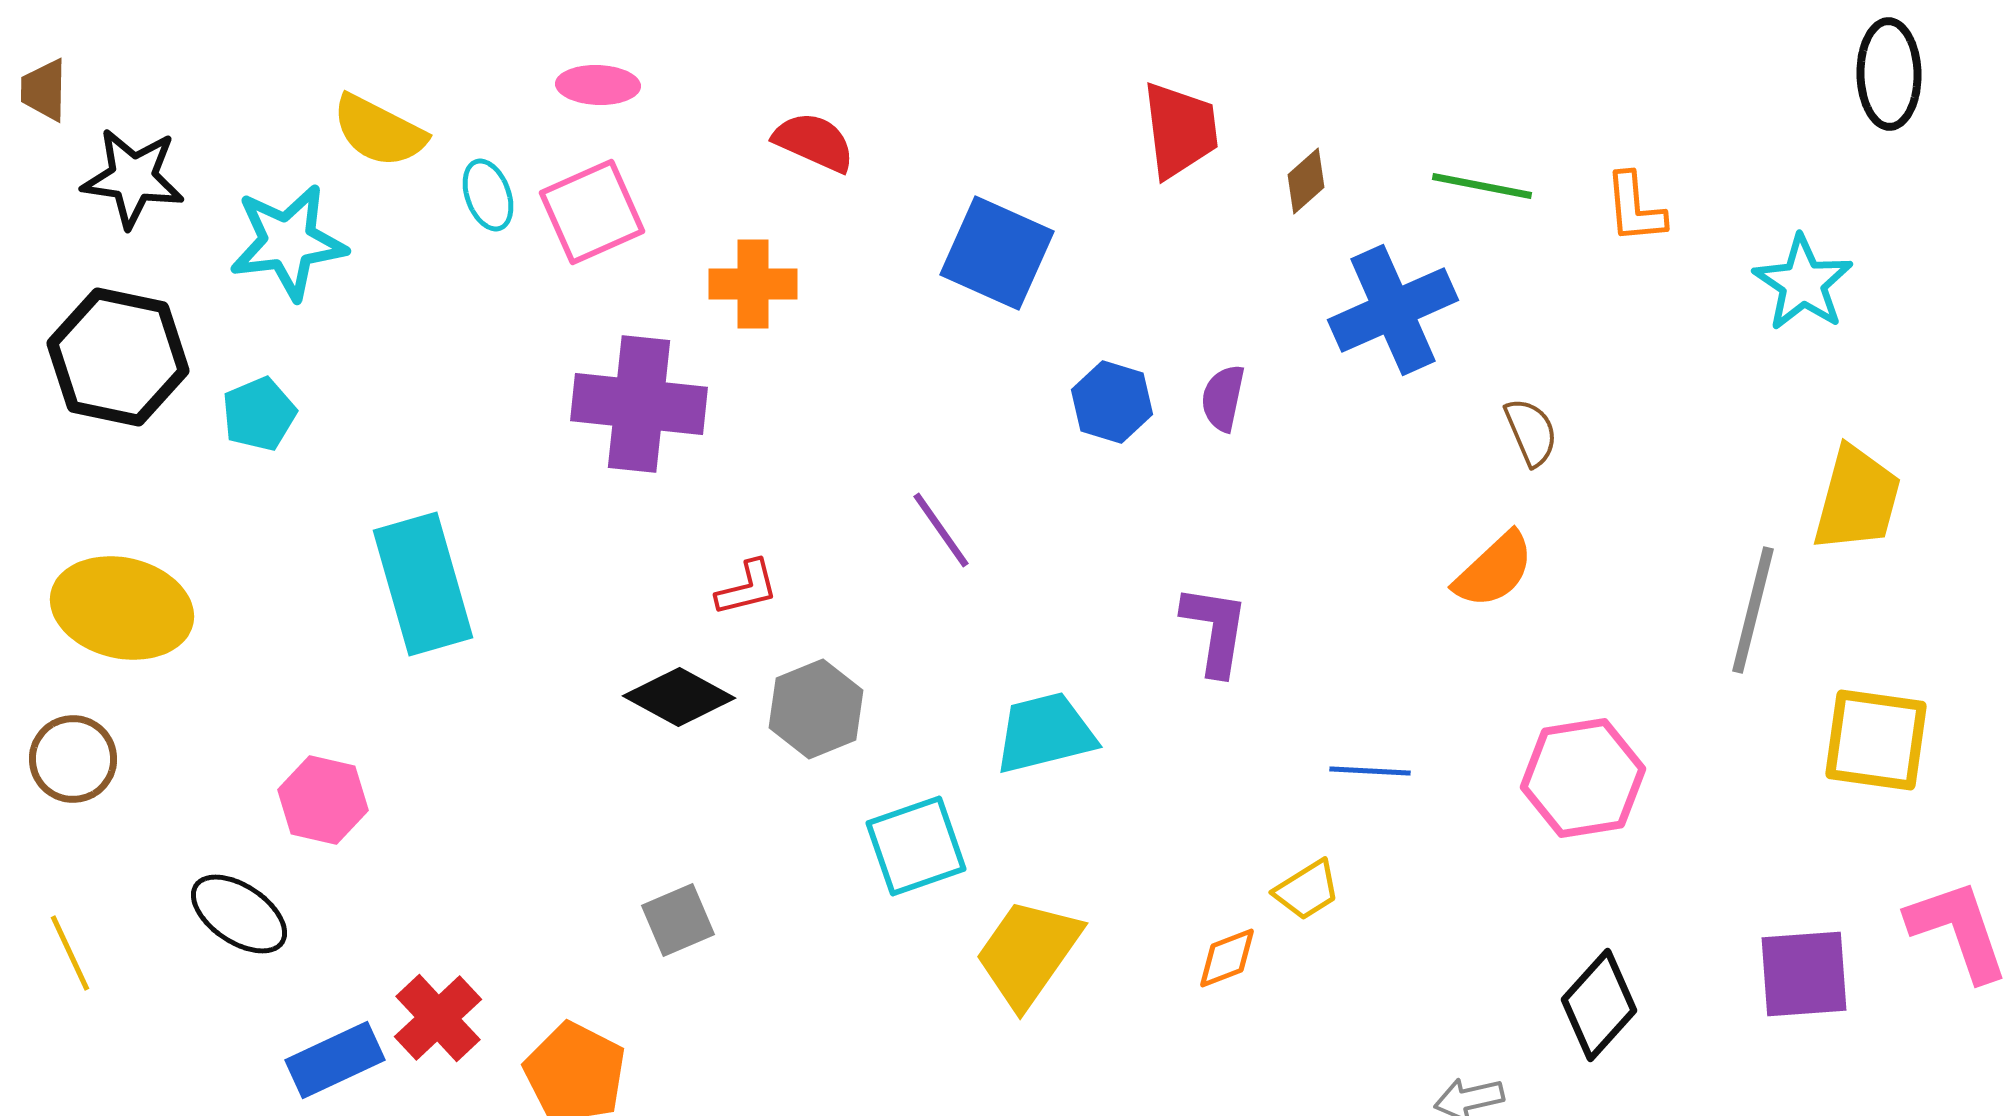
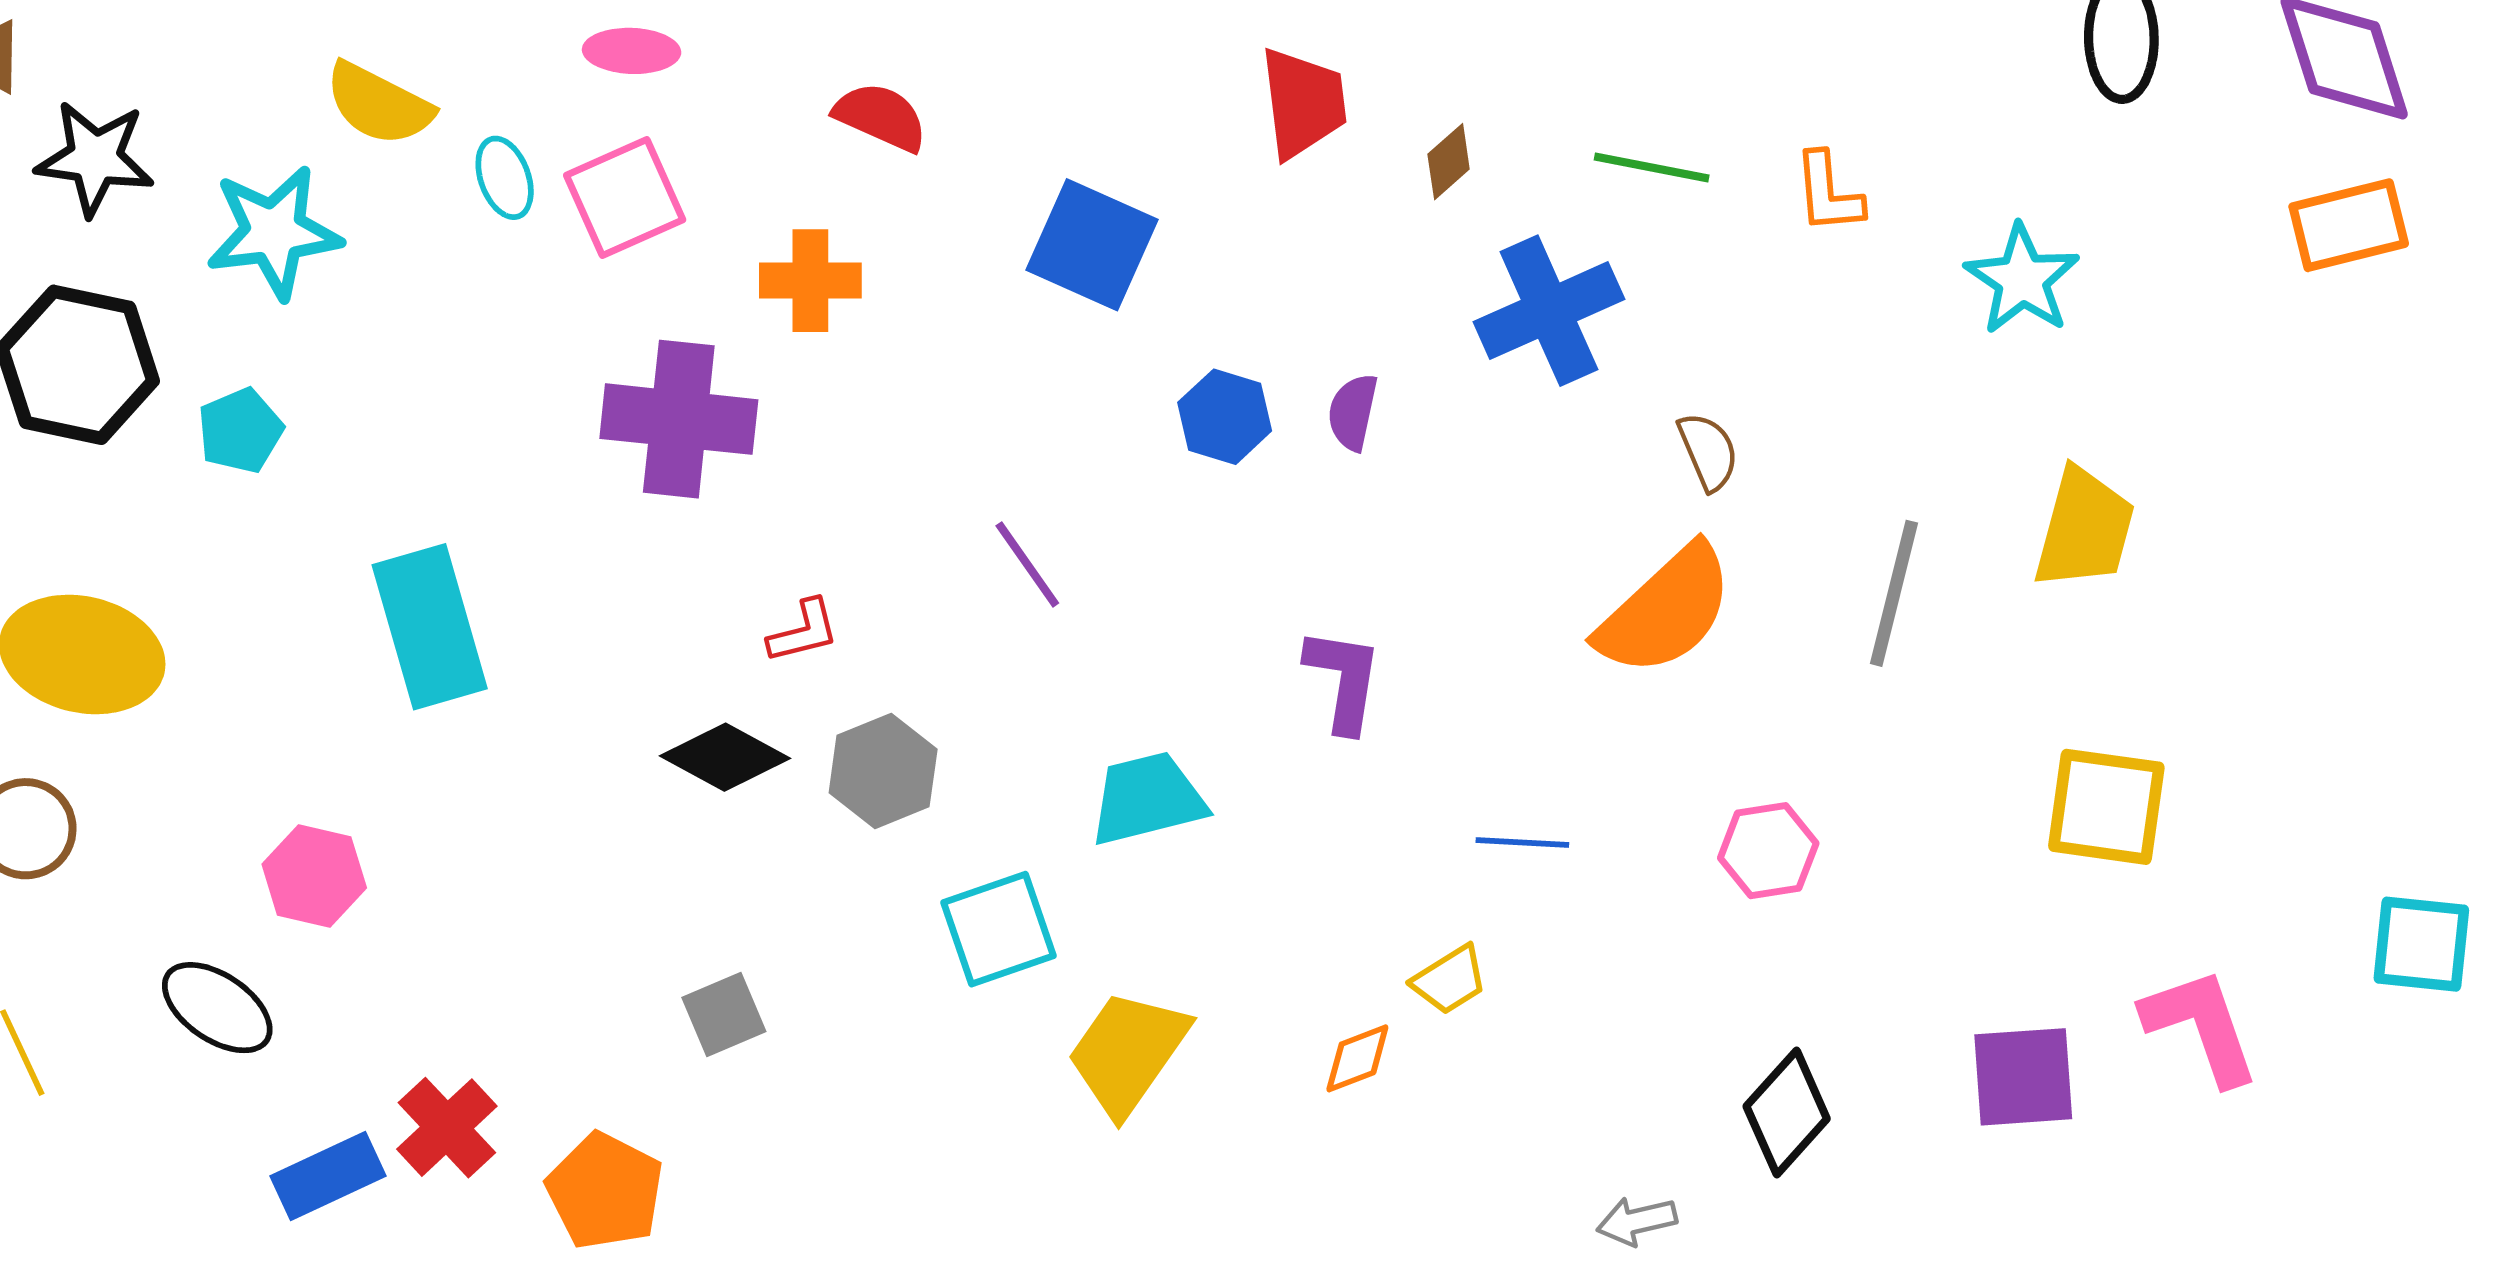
orange semicircle: (1494, 570) -> (1666, 611), size x1.5
gray line: (1753, 610) -> (1894, 593), moved
pink hexagon: (1583, 778) -> (1768, 851), size x0.7

